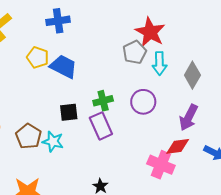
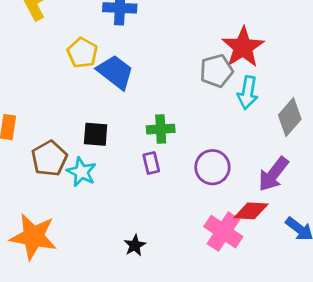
purple circle: (143, 102) -> (212, 167), moved
black square: (69, 112) -> (96, 134), moved
purple rectangle: (101, 126) -> (151, 163), size x0.6

